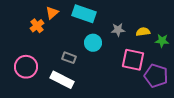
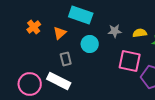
orange triangle: (52, 13) -> (60, 33), moved
gray rectangle: (69, 58) -> (66, 59), turned 56
pink circle: (26, 67) -> (30, 84), moved

